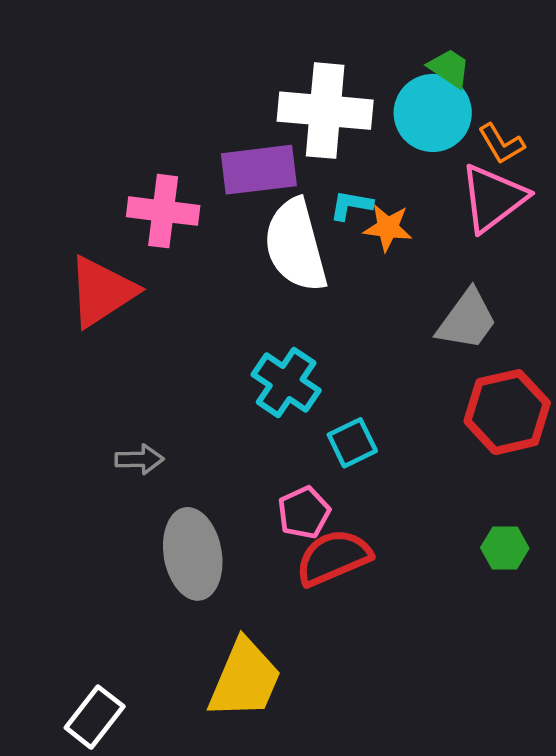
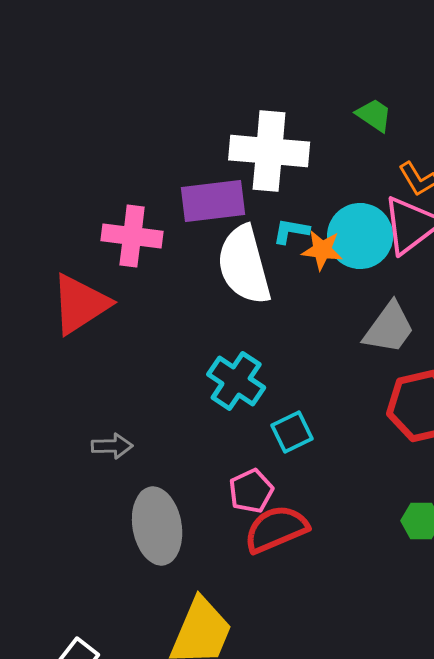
cyan circle: (433, 113) -> (360, 236), moved

